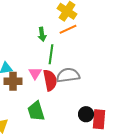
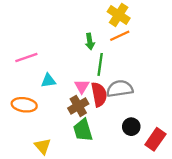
brown cross: (13, 81) -> (78, 106), moved, turned -30
black circle: (86, 114) -> (131, 127), moved
red rectangle: (99, 119) -> (155, 139), turned 30

